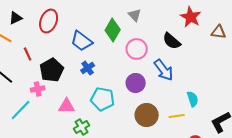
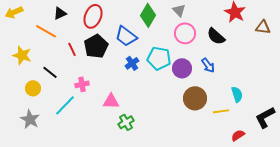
green diamond: (113, 30) -> (148, 15), moved
pink circle: (137, 49) -> (185, 33), moved
black pentagon: (52, 70) -> (96, 46), moved
blue arrow: (164, 70) -> (208, 65), size x0.7
purple circle: (136, 83) -> (182, 68), moved
cyan pentagon: (103, 99) -> (159, 58), moved
brown circle: (147, 115) -> (195, 98), moved

